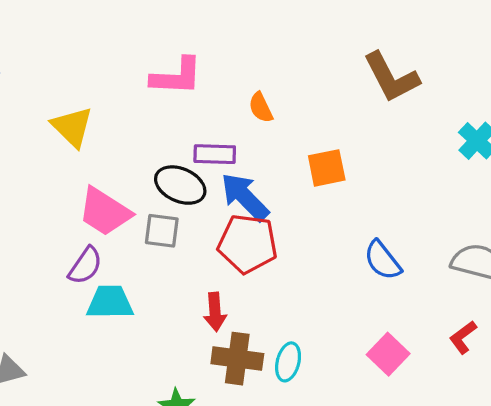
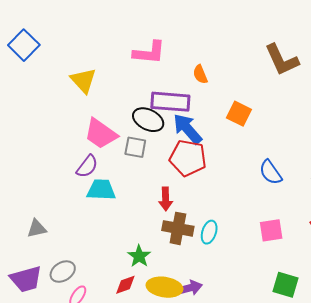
purple rectangle: (215, 154) -> (170, 102), size x1.5
orange square: (327, 168) -> (239, 114), turned 35
pink square: (388, 354) -> (271, 230), turned 35

